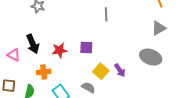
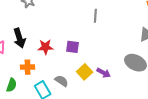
purple arrow: (120, 70) -> (104, 73), turned -32
gray semicircle: (88, 88) -> (62, 81), moved

